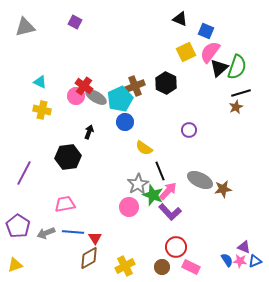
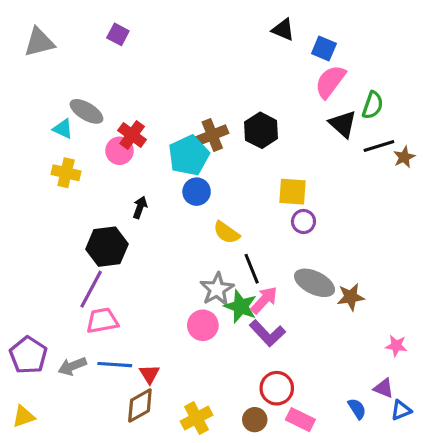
yellow square: (186, 52) -> (292, 192), moved, turned 30
green semicircle: (237, 67) -> (373, 105), size x0.7
black triangle: (219, 68) -> (343, 124), moved, turned -36
gray ellipse: (96, 97) -> (86, 111), moved
brown star: (236, 107) -> (404, 157), moved
purple circle: (189, 130) -> (303, 222), moved
purple line: (24, 173) -> (91, 289), moved
pink star: (240, 261) -> (396, 346), moved

